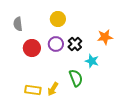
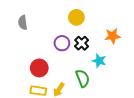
yellow circle: (58, 19) -> (76, 17), moved
red circle: (32, 48) -> (39, 68), moved

